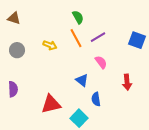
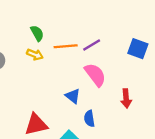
green semicircle: (78, 17) -> (37, 33), moved
orange line: (76, 38) -> (66, 46), turned -66
pink semicircle: (101, 62) -> (95, 75), size x1.5

